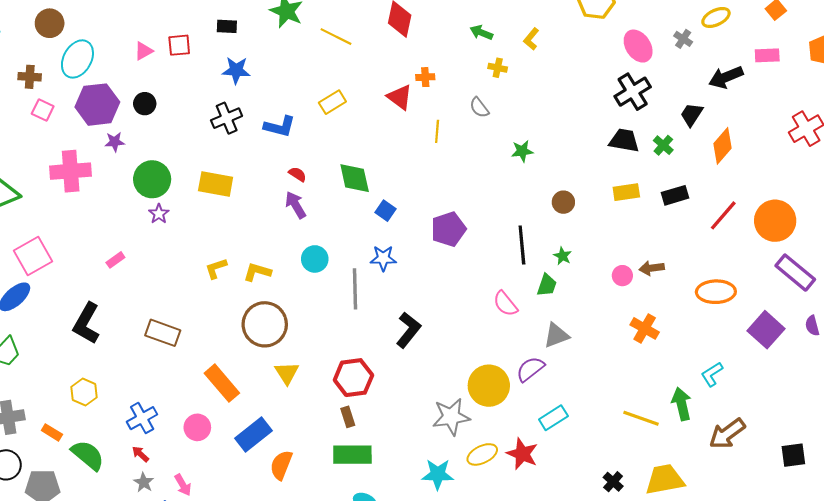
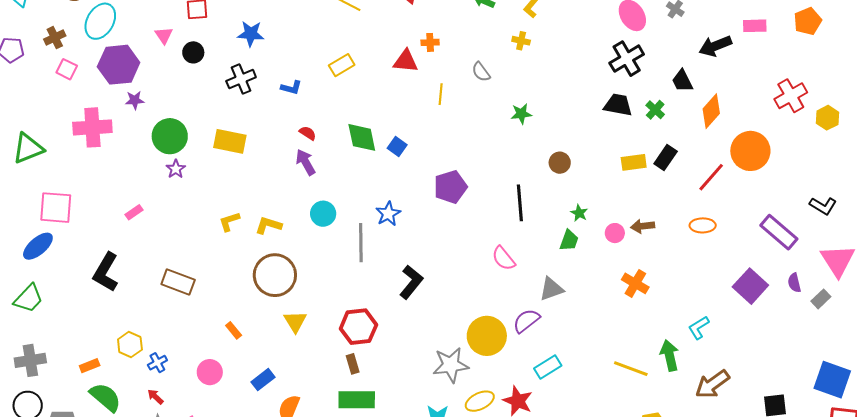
pink triangle: (144, 51) -> (164, 35), moved, turned -36
yellow cross: (498, 68) -> (521, 41), moved
brown cross: (30, 77) -> (55, 38), turned -30
red triangle: (400, 97) -> (406, 61), turned -32
black circle: (145, 104) -> (193, 52), moved
black trapezoid: (692, 114) -> (682, 81), turned -60
blue L-shape: (280, 126) -> (291, 88), size x0.7
yellow rectangle: (626, 192) -> (634, 162), moved
black rectangle: (675, 195) -> (666, 157), turned -40
blue square: (385, 211) -> (397, 146), moved
orange circle: (775, 221) -> (750, 151), moved
pink square: (33, 256) -> (56, 208), turned 33
green star: (562, 256) -> (579, 213), moved
blue star: (383, 258) -> (388, 214), turned -30
green trapezoid: (547, 285) -> (569, 240), moved
orange ellipse: (716, 292) -> (703, 225), moved, size x0.7
orange rectangle: (222, 383) -> (234, 330), size x0.5
yellow hexagon: (84, 392) -> (130, 344), moved
blue cross: (142, 418) -> (157, 363), size x0.7
orange rectangle: (52, 432) -> (90, 366), moved, turned -54
blue rectangle: (254, 435) -> (263, 380), size x0.7

